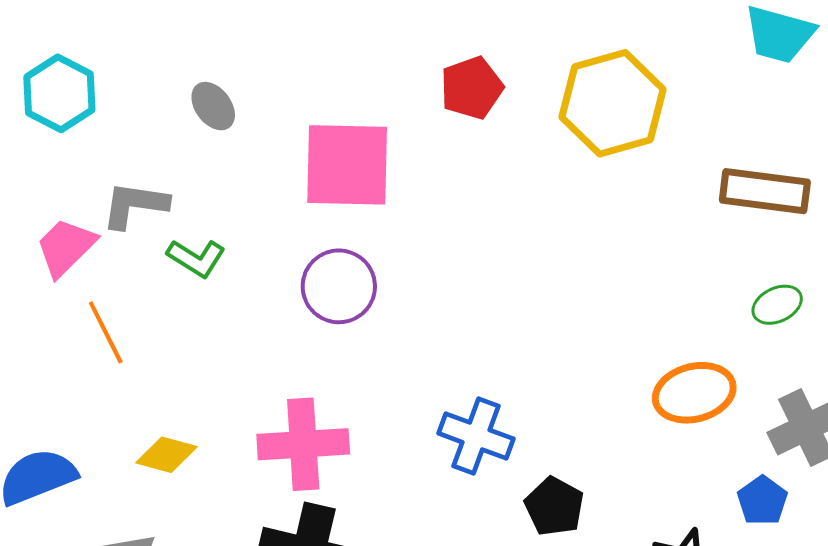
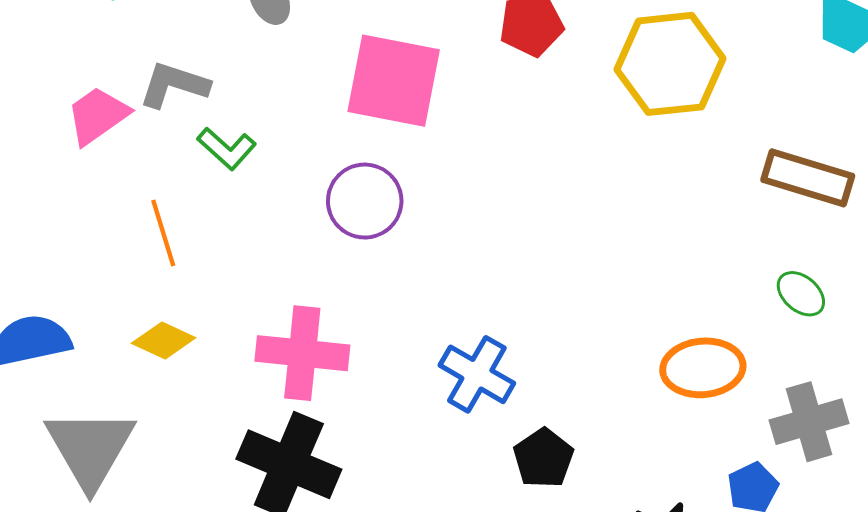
green ellipse: (777, 305) -> (801, 294), turned 57
orange line: (106, 332) -> (163, 233), moved

